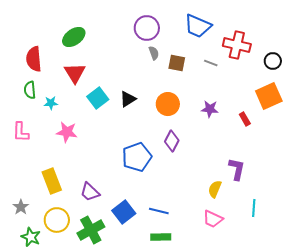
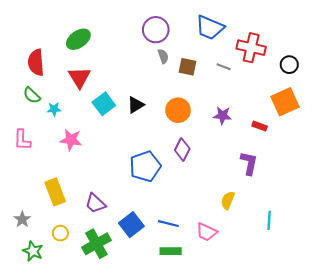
green semicircle: (30, 90) -> (32, 95), turned -42
red rectangle: (245, 119) -> (260, 126), turned -40
purple L-shape: (237, 169) -> (249, 163), moved
pink trapezoid: (213, 219) -> (207, 232), moved
yellow circle: (57, 220) -> (60, 233), size x0.6

